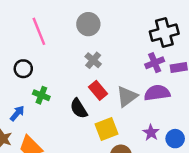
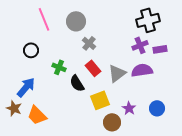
gray circle: (88, 24) -> (76, 21), moved
green cross: (41, 95) -> (59, 67), moved
blue arrow: (17, 113) -> (26, 87), size x1.5
purple star: (151, 133) -> (129, 108), moved

